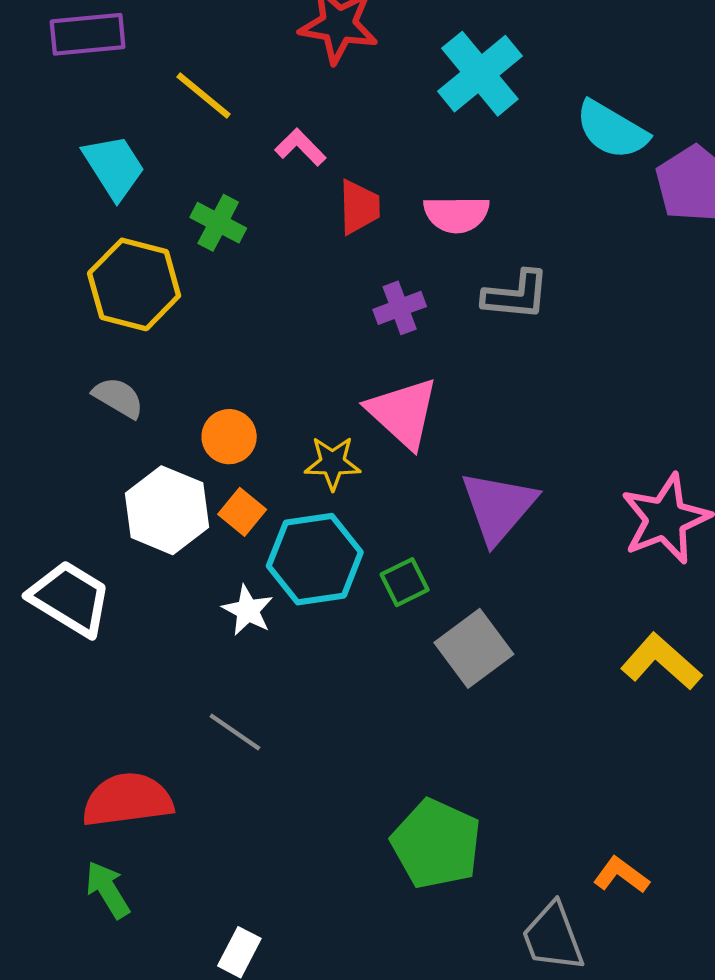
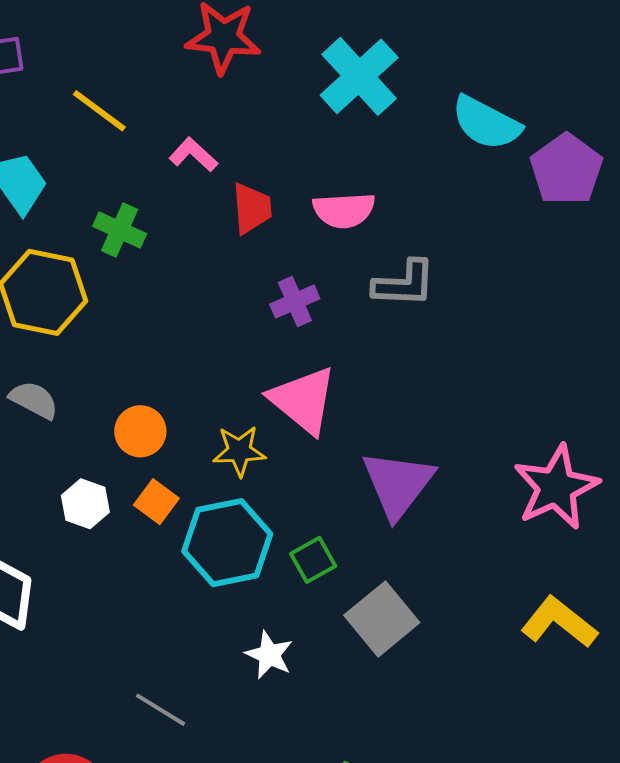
white hexagon: (167, 510) -> (85, 504), size x0.6
white star: (248, 610) -> (269, 655), moved

